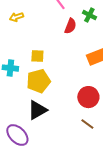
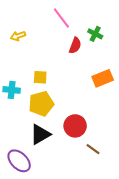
red circle: (88, 97) -> (75, 126), moved

